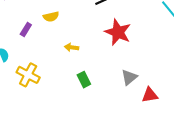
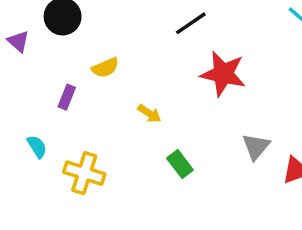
yellow arrow: (72, 47) -> (149, 113), turned -144

